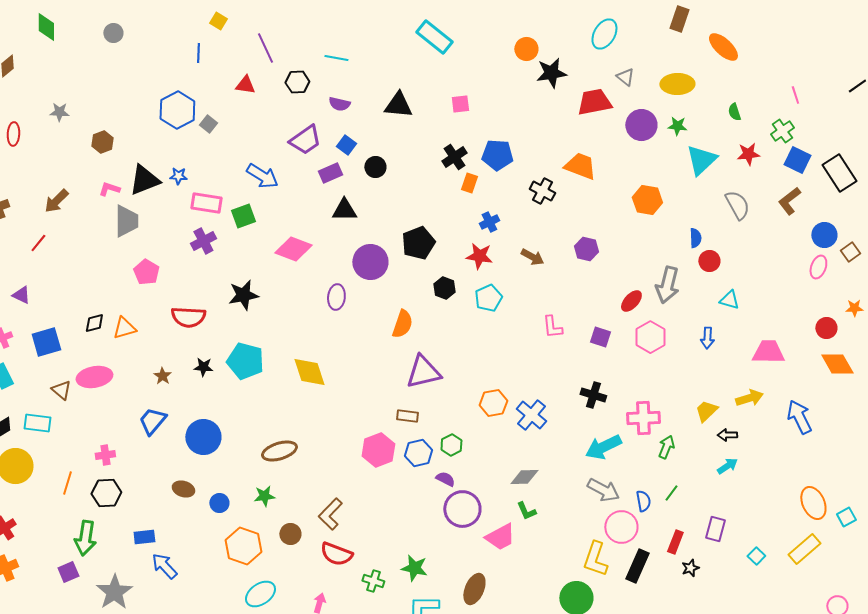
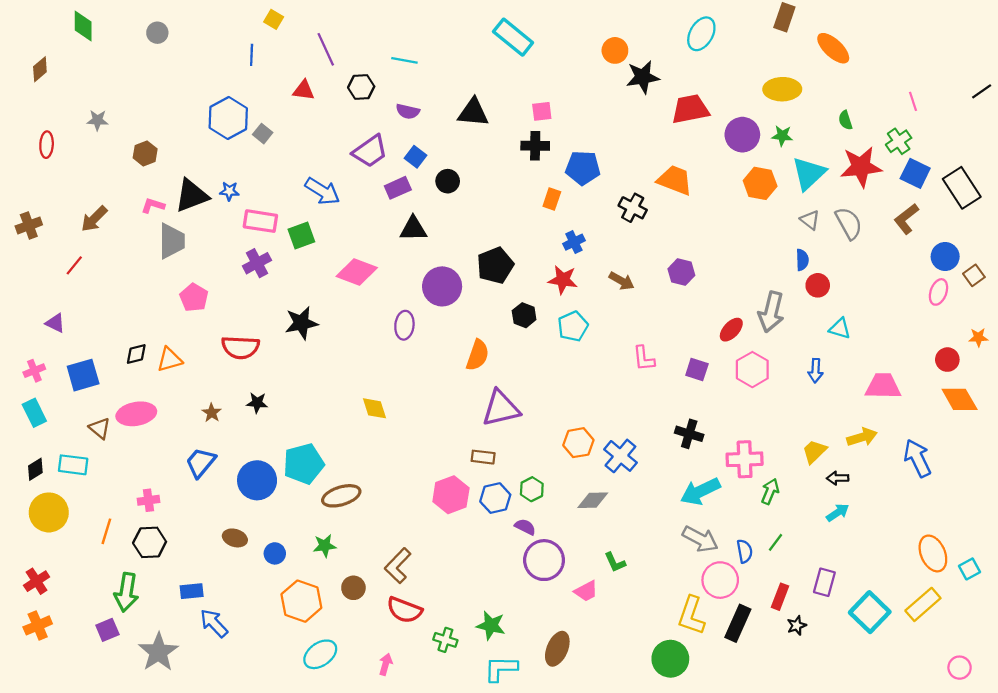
gray triangle: (625, 77) -> (810, 220), moved
red star: (748, 154) -> (861, 167), size x1.6
black cross: (454, 157) -> (535, 146), moved, turned 35
orange hexagon: (647, 200) -> (760, 183), moved
cyan pentagon: (245, 361) -> (304, 464), moved, turned -30
yellow diamond: (309, 372) -> (375, 408), size x0.7
gray diamond: (524, 477) -> (593, 500), moved
pink trapezoid: (500, 537) -> (586, 591), size x0.7
cyan square: (756, 556) -> (870, 612), size x2.0

